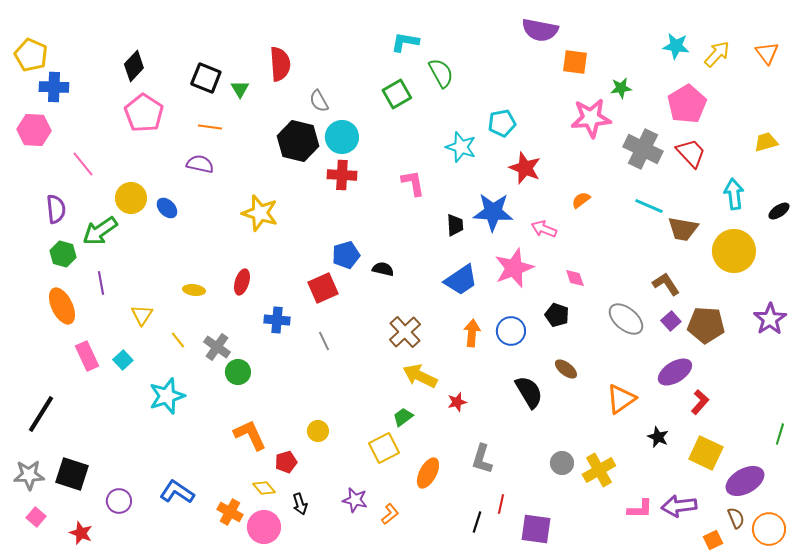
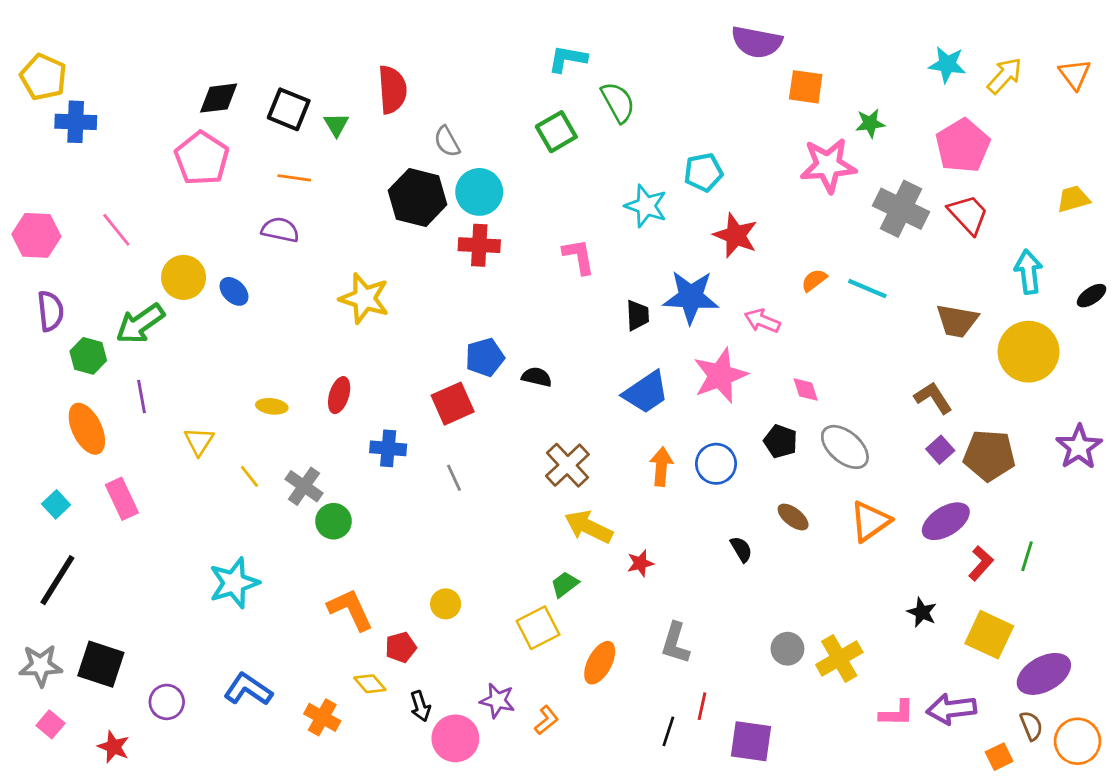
black diamond: (134, 66) -> (219, 98), moved, turned 40
pink hexagon: (34, 130) -> (36, 235), moved
cyan line: (649, 206) -> (867, 289), moved
purple semicircle: (56, 209) -> (50, 311), moved
gray ellipse: (626, 319) -> (845, 447), moved
cyan square: (123, 360) -> (56, 504), moved
black semicircle: (529, 392) -> (741, 549), size x0.6
cyan star: (167, 396) -> (234, 583), moved
orange triangle: (621, 399) -> (870, 521), moved
green line: (780, 434) -> (1027, 556), moved
pink circle: (264, 527) -> (455, 738), moved

